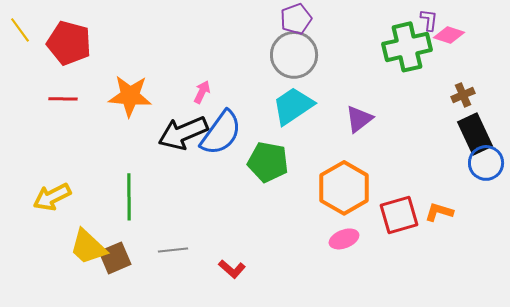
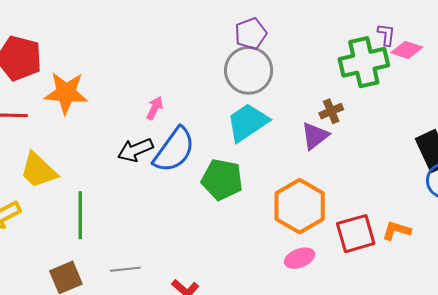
brown cross: (463, 95) -> (331, 111), moved
orange star: (130, 96) -> (66, 93), moved
black arrow: (183, 133) -> (135, 150), size x0.7
yellow trapezoid: (88, 247) -> (38, 170), moved

